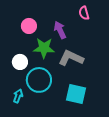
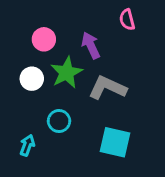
green star: (44, 48) -> (67, 73), turned -30
white circle: (20, 62) -> (32, 79), moved
cyan circle: (39, 80) -> (59, 121), size x0.6

